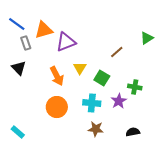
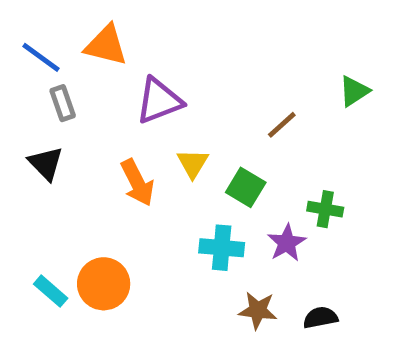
orange triangle: (44, 30) -> (106, 45), moved, turned 30
orange circle: (57, 107) -> (104, 284), moved
brown star: (96, 129) -> (258, 310), moved
cyan rectangle: (18, 132) -> (51, 291), moved

